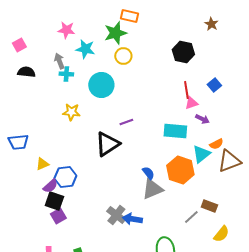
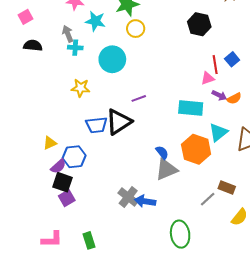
red line: (186, 90) -> (215, 65), moved
blue trapezoid: (18, 142) -> (96, 125), moved
orange semicircle: (216, 144) -> (234, 98), moved

